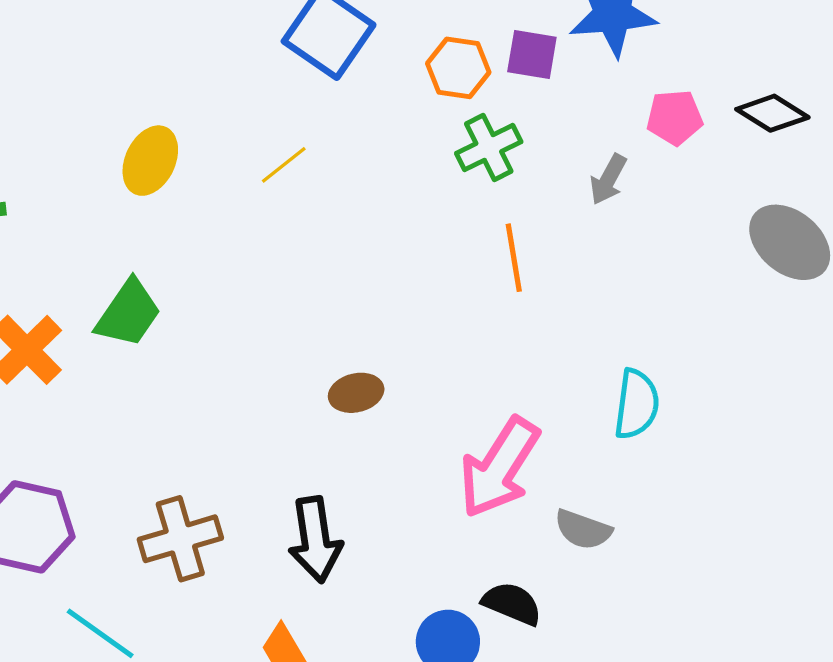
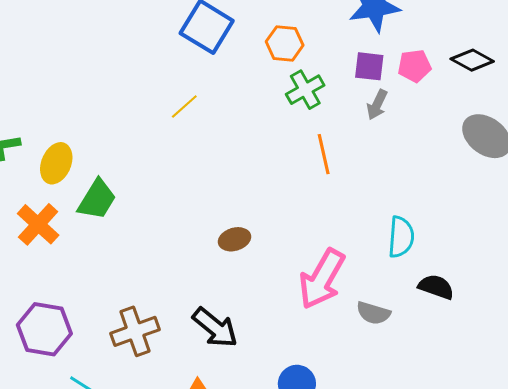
purple square: (532, 55) -> (369, 66), moved
yellow ellipse: (150, 161) -> (56, 163), moved
black arrow: (315, 540) -> (215, 328), turned -39
black semicircle: (512, 604) -> (436, 287), moved

